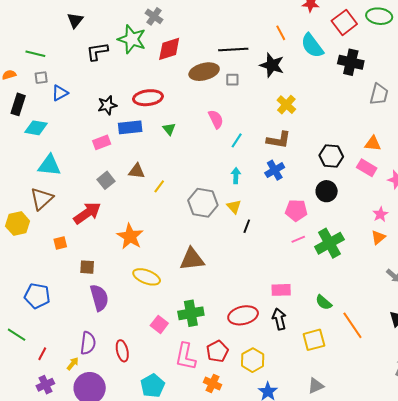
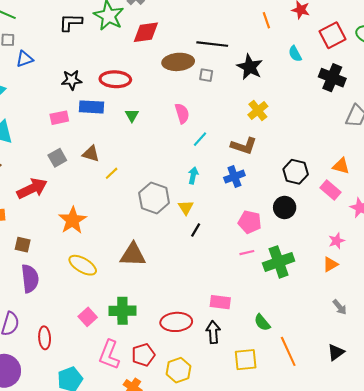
orange line: (281, 33) -> (266, 20), moved
cyan semicircle: (312, 46) -> (295, 54), size x0.6

